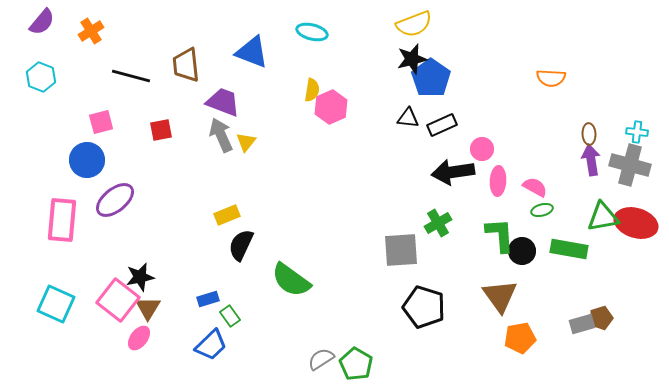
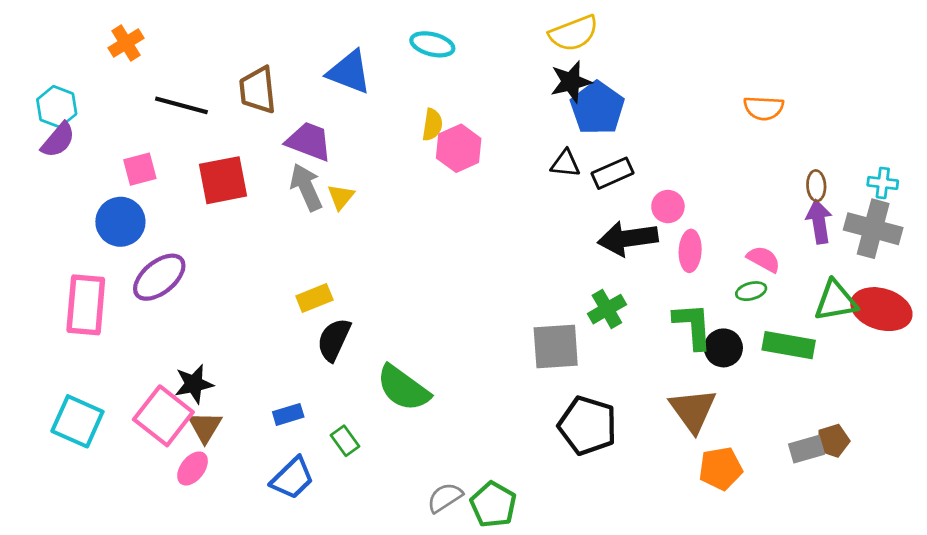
purple semicircle: (42, 22) -> (58, 140), moved
red square: (161, 130) -> (223, 180), size x1.6
pink semicircle: (535, 187) -> (764, 259), moved
green rectangle: (230, 316) -> (345, 441), moved

